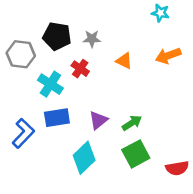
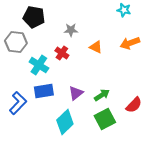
black pentagon: (57, 36) -> (34, 17), moved
red semicircle: (177, 168) -> (134, 105), moved, turned -36

